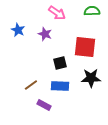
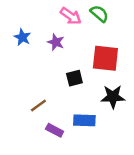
green semicircle: (92, 11) -> (99, 14), moved, turned 42
blue rectangle: (60, 86) -> (84, 120), moved

